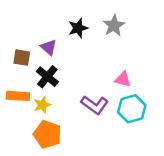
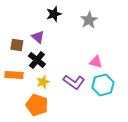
black star: (78, 28) -> (54, 14), moved
yellow star: (42, 105) -> (43, 82), moved

